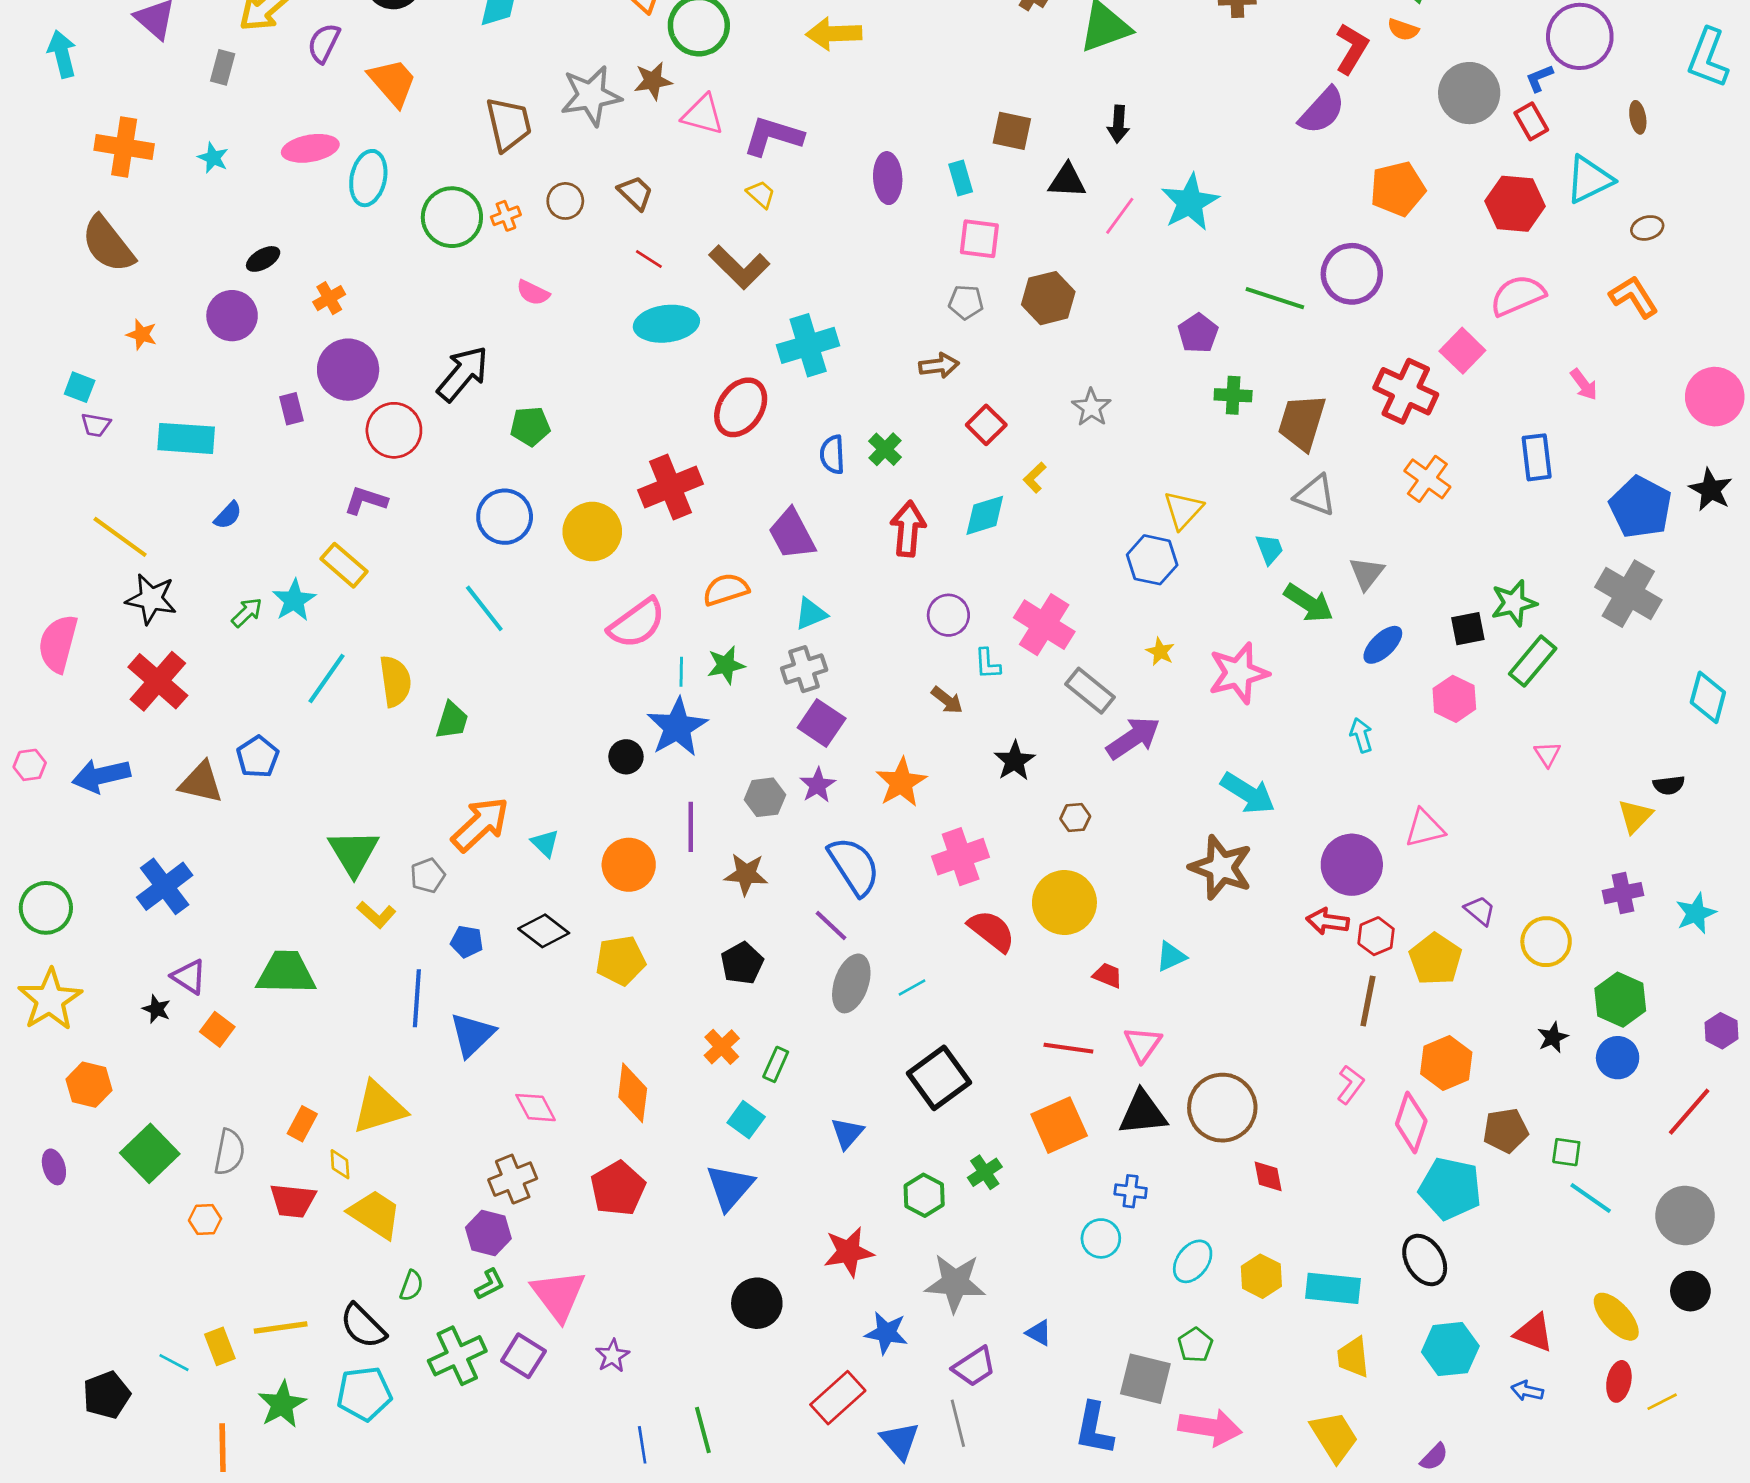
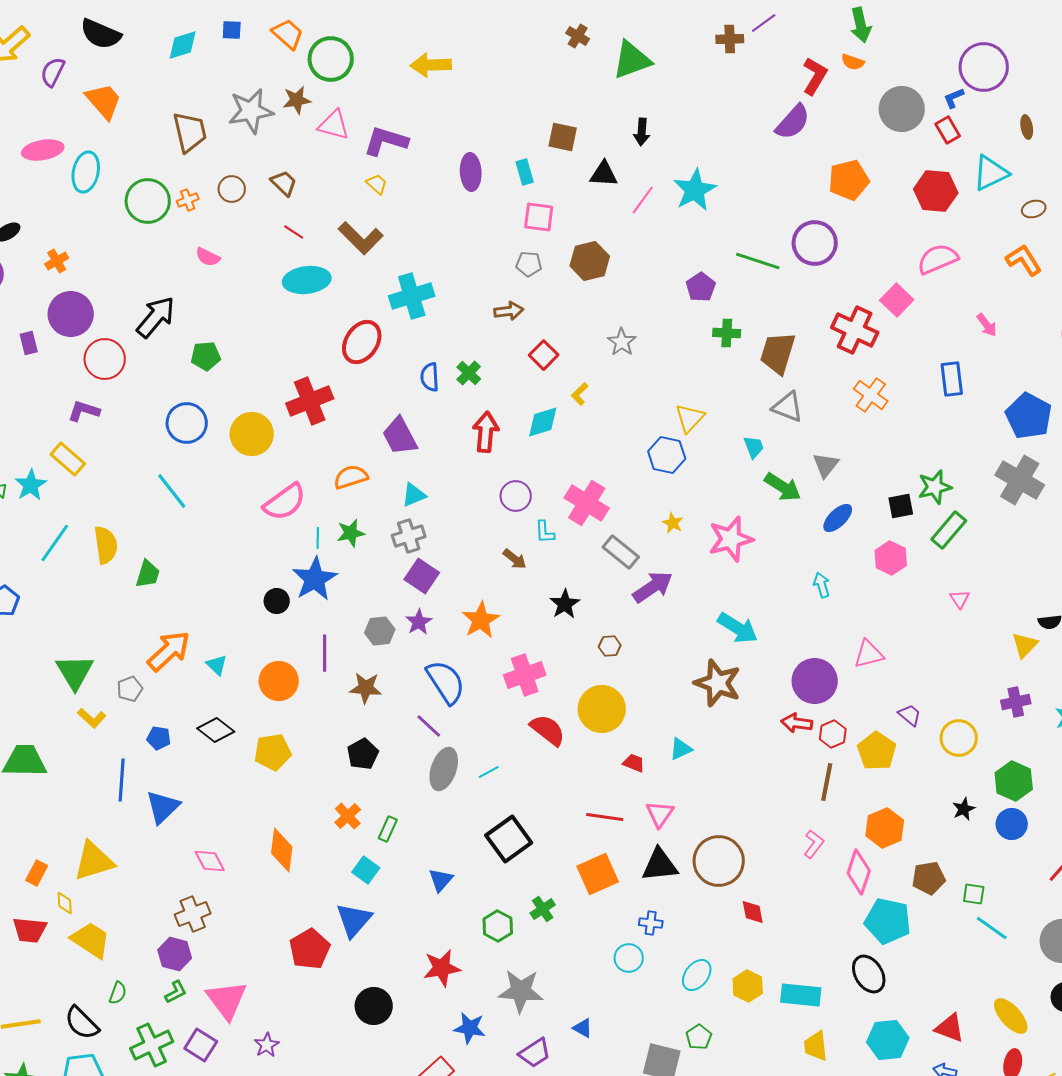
red pentagon: (618, 1189) -> (310, 949), moved

